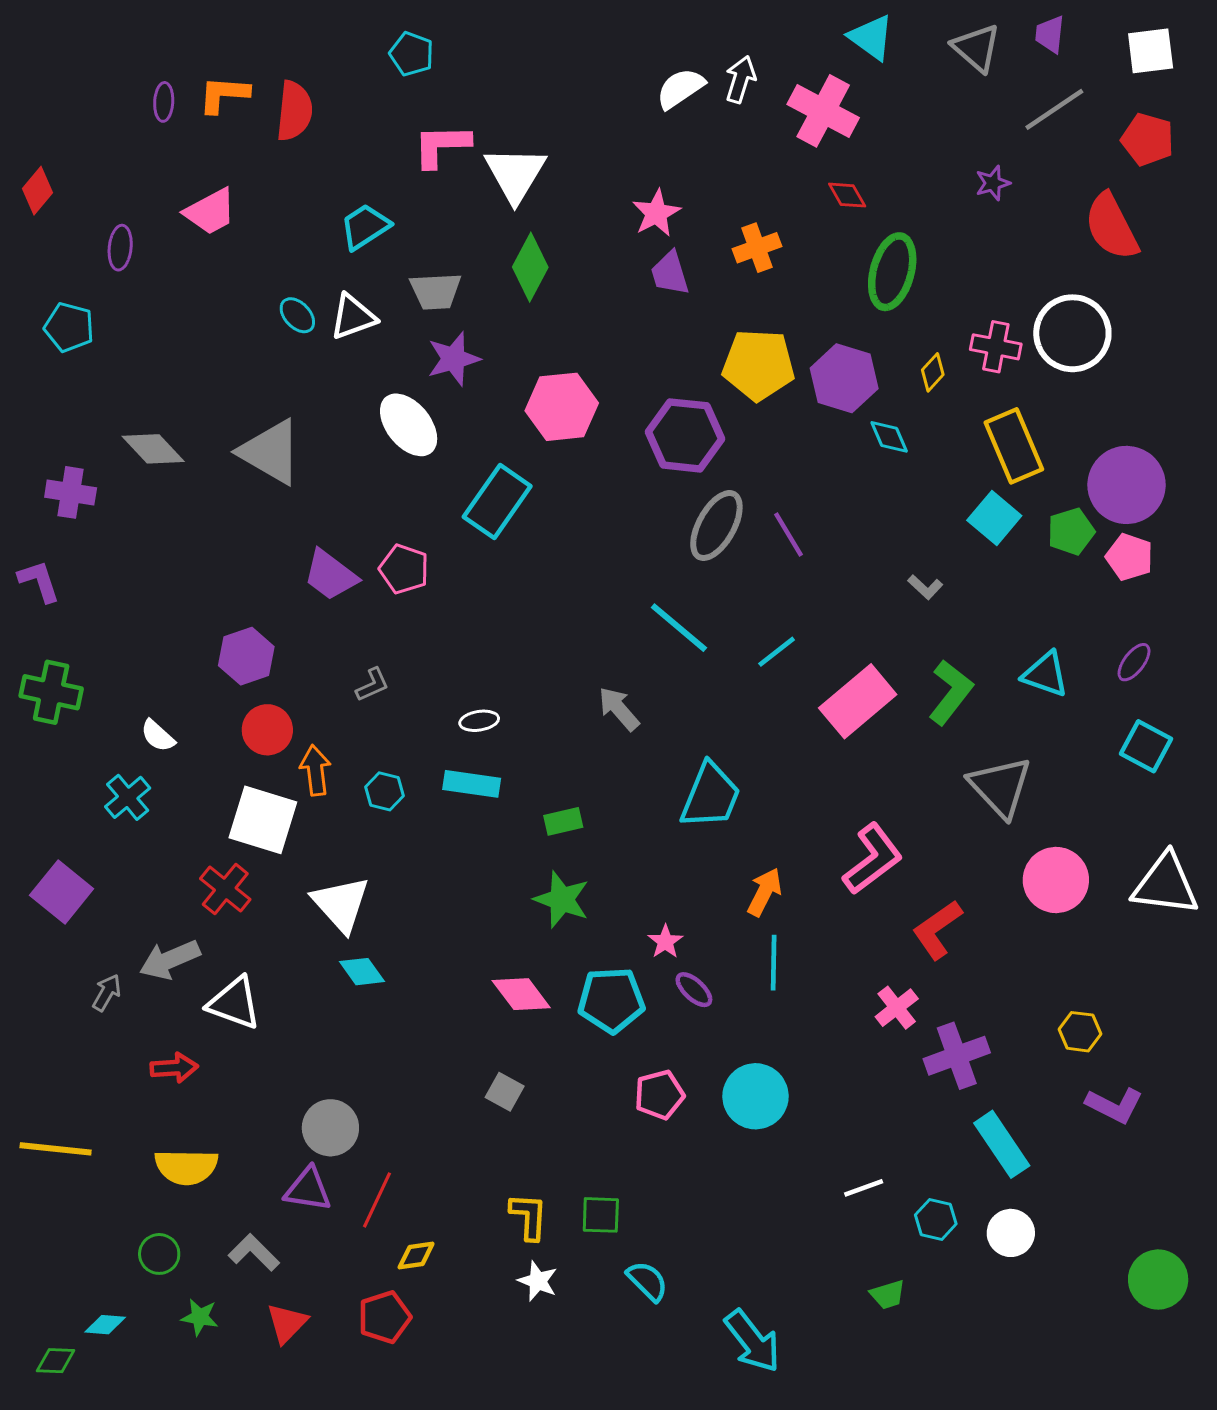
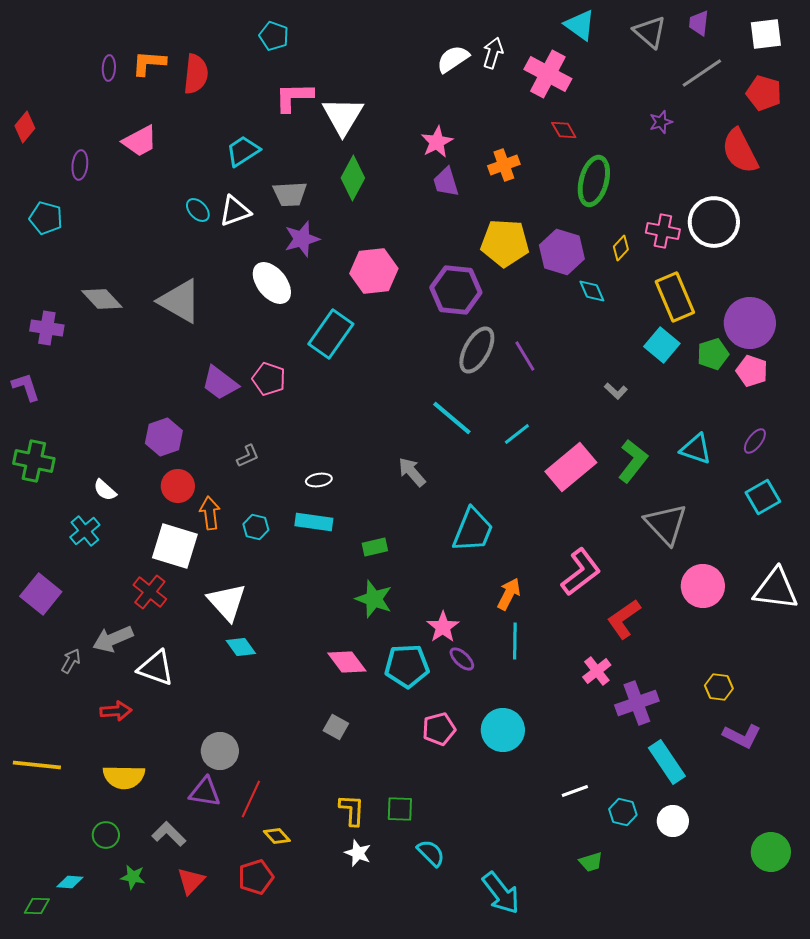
cyan square: (1146, 746) -> (763, 497), turned 32
pink star: (665, 942) -> (443, 627), size x1.4
yellow diamond: (416, 1255) -> (277, 836), turned 56

